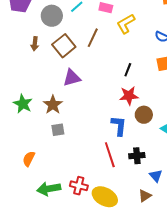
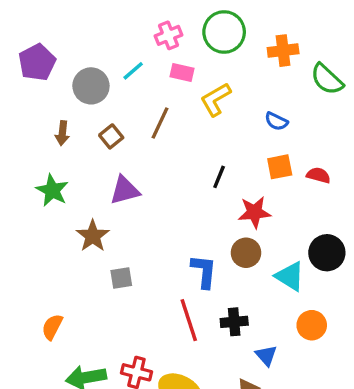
brown square: (64, 46) -> (111, 136), size x0.6
red star: (129, 96) -> (254, 212), moved
green star: (23, 104) -> (52, 190), moved
gray square: (58, 130) -> (121, 278), moved

